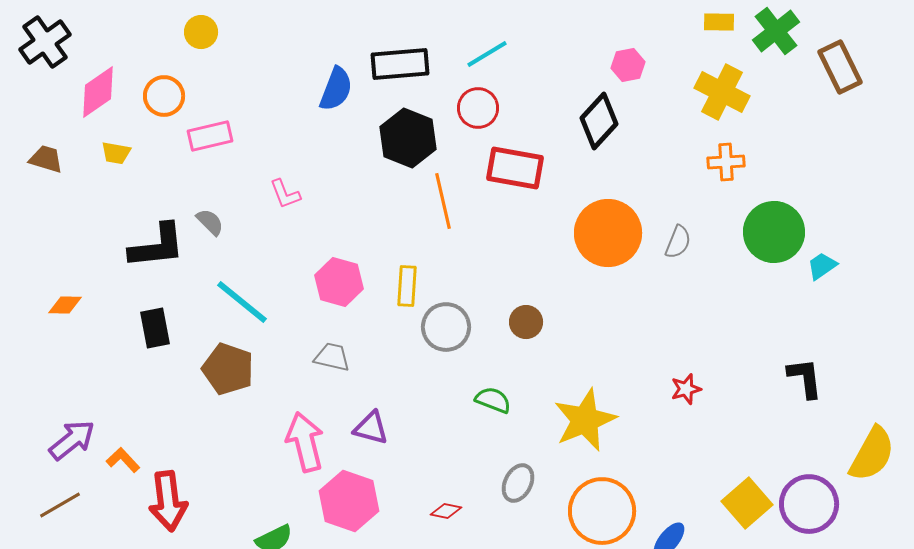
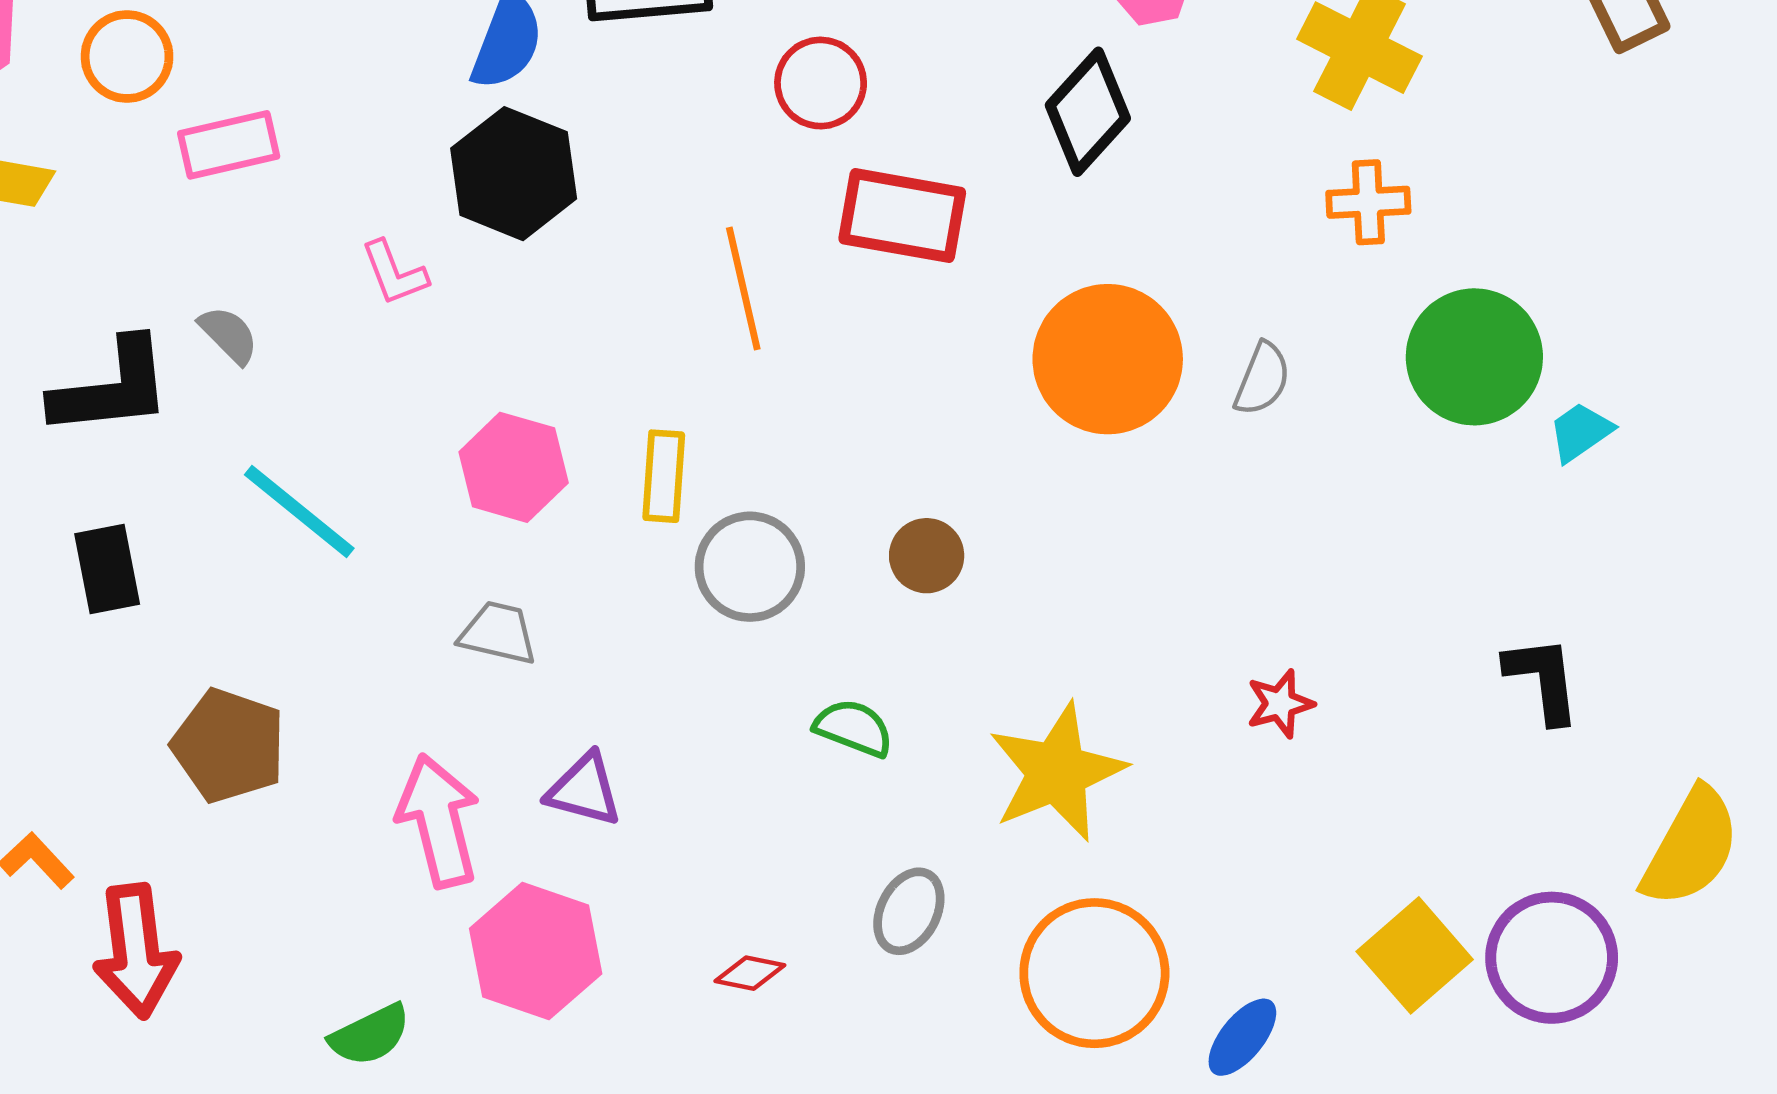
black hexagon: (408, 138) -> (514, 174), moved
brown pentagon: (228, 369) -> (229, 746), moved

